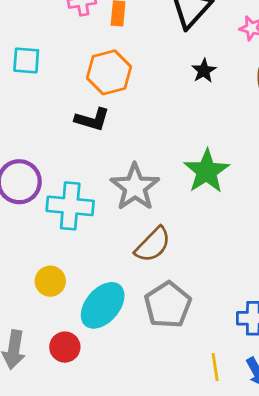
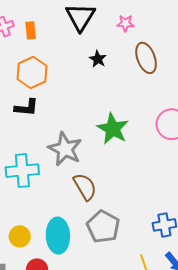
brown semicircle: (153, 245) -> (85, 187), turned -64
yellow circle: (50, 281) -> (20, 236), moved
cyan ellipse: (103, 305) -> (58, 236), turned -32

